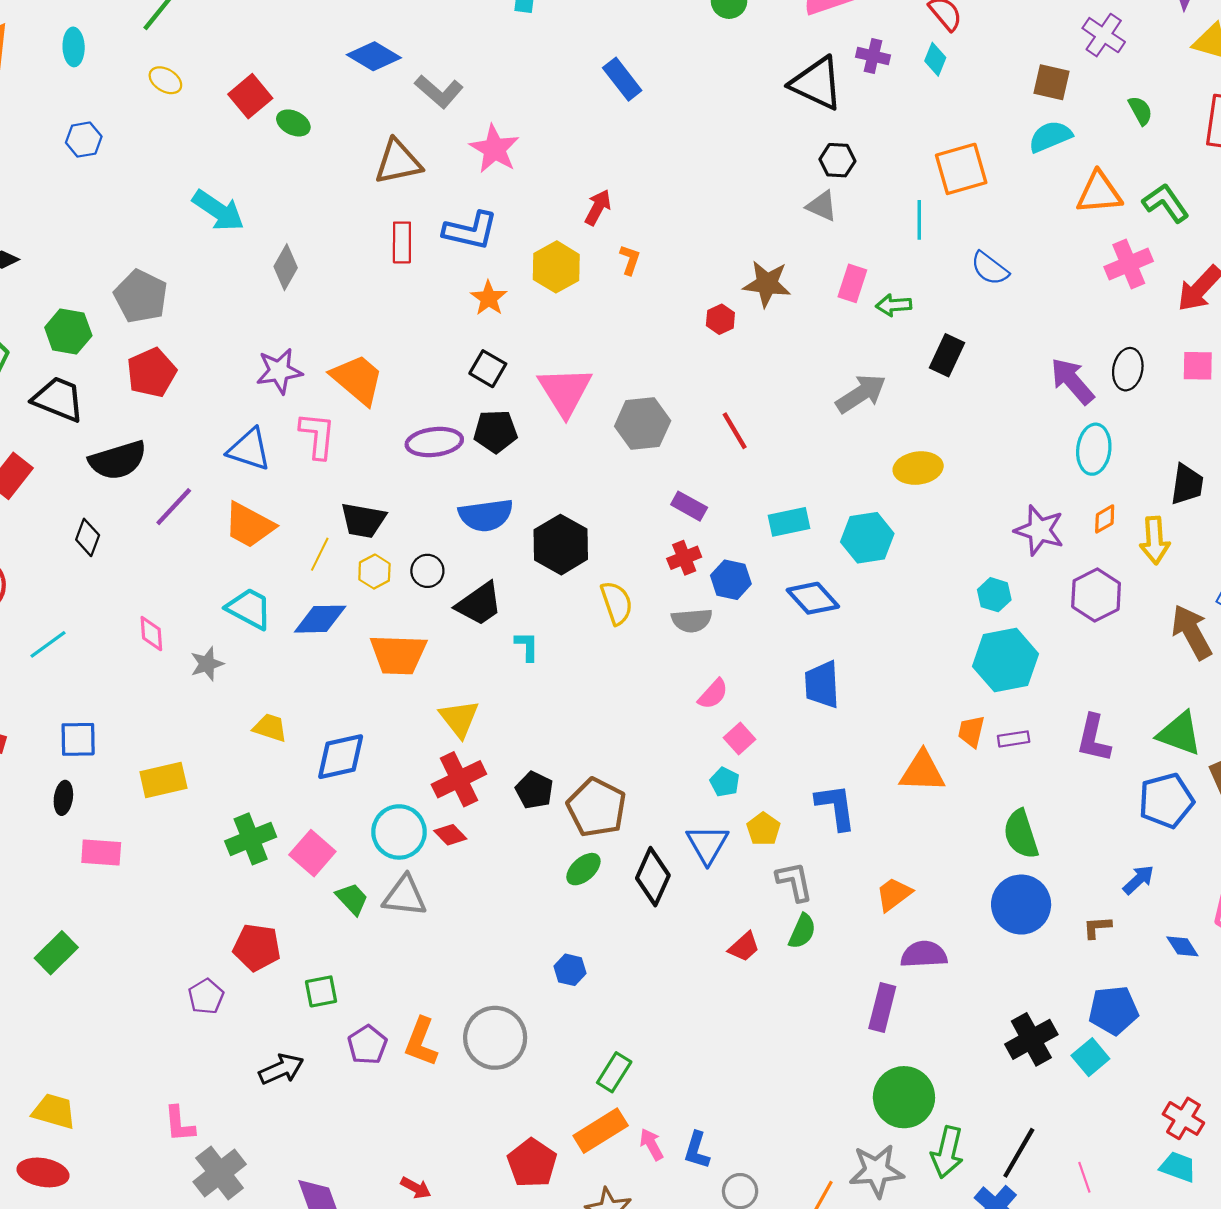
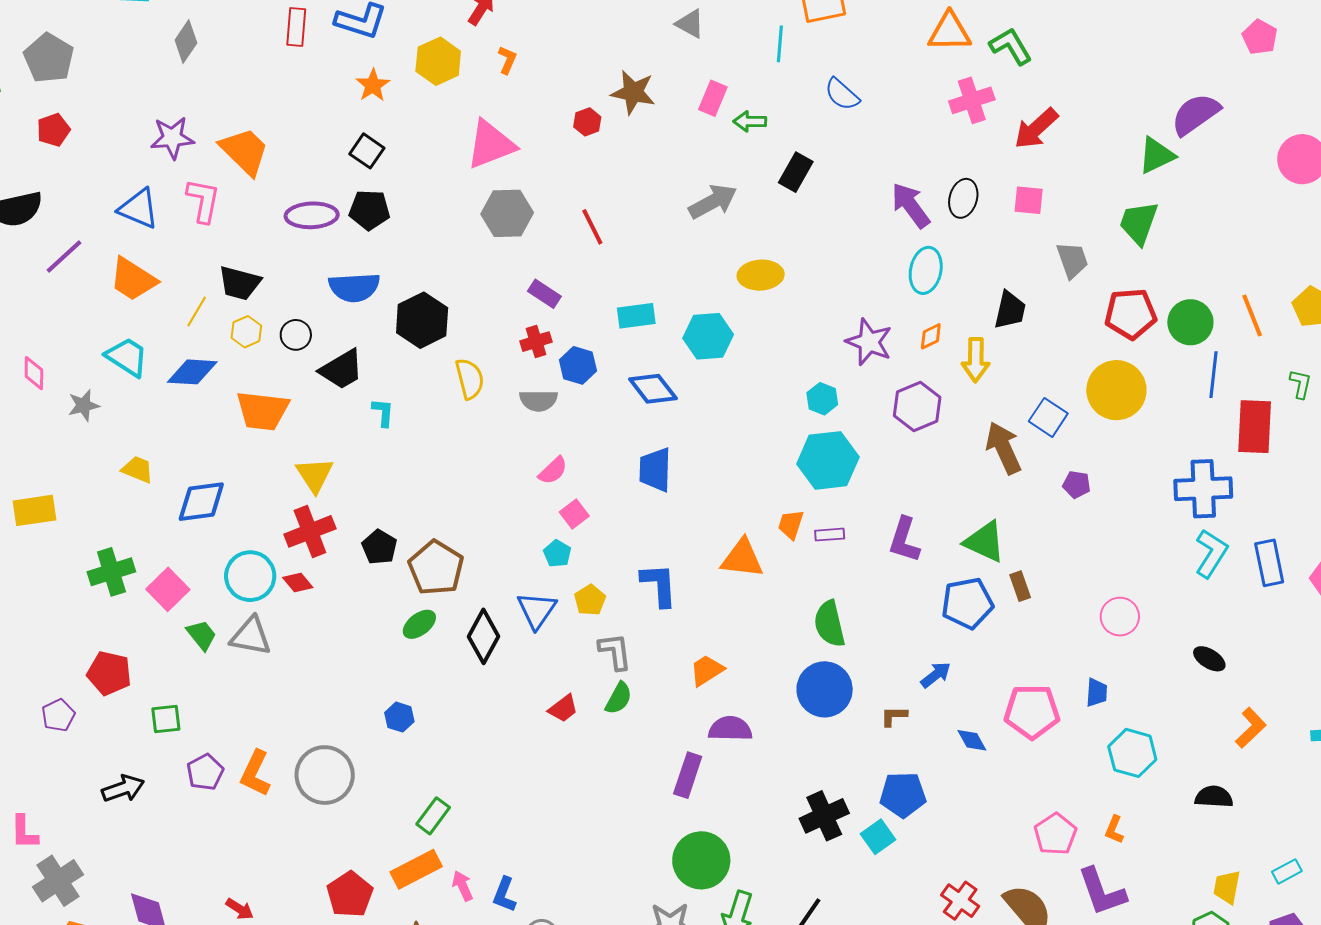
red pentagon: (152, 373) -> (53, 130), size x0.7
pink triangle: (565, 391) -> (491, 144), moved, turned 36

